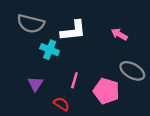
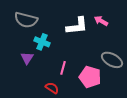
white L-shape: (73, 31) -> (77, 26), moved
pink arrow: (119, 34) -> (101, 21), moved
purple triangle: (35, 84) -> (27, 58), moved

